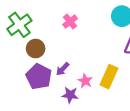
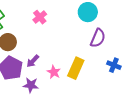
purple star: (70, 95) -> (31, 85), moved

